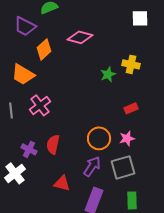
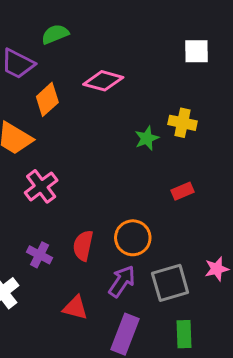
pink star: (127, 138) -> (217, 269), moved
red semicircle: (53, 144) -> (83, 246), moved
purple cross: (29, 149) -> (40, 255), moved

